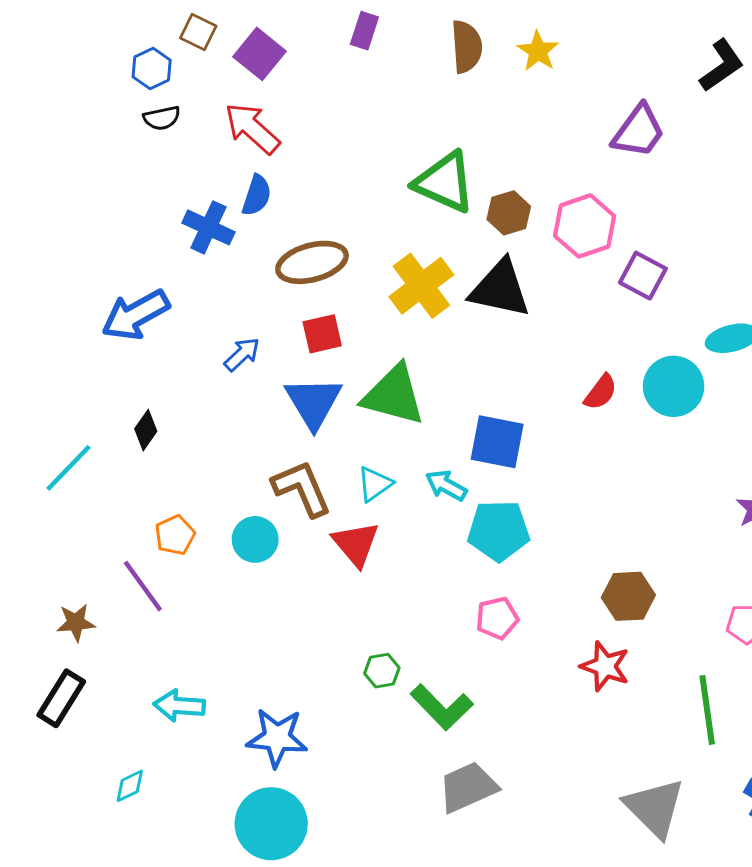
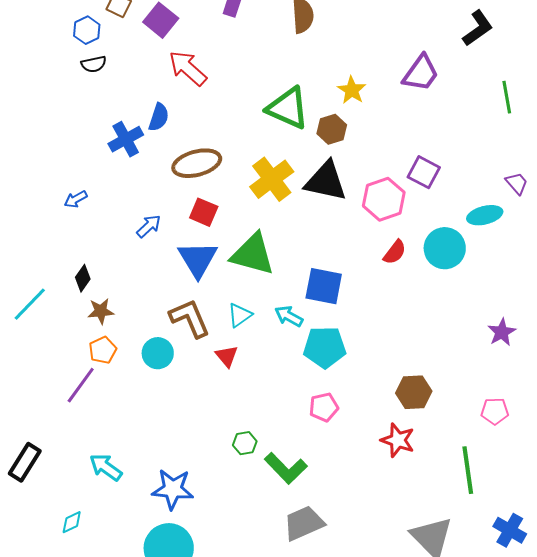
yellow star: (538, 51) -> (352, 90), moved
red arrow: (252, 128) -> (188, 68), moved
pink hexagon: (585, 226) -> (384, 199), moved
blue cross: (208, 227) -> (126, 139), turned 36
blue arrow: (136, 315) -> (76, 199), size x0.5
red square: (322, 334) -> (204, 212), turned 36
red triangle: (356, 544) -> (227, 356), size x0.7
purple line: (143, 586) -> (81, 385), turned 72
brown star: (76, 623) -> (101, 311), moved
cyan arrow: (179, 706) -> (106, 467), turned 32

